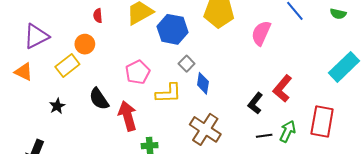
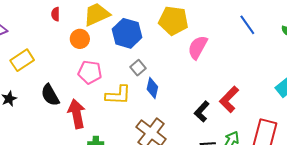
pink semicircle: (261, 33) -> (198, 47), moved
orange circle: (85, 44) -> (80, 39), moved
pink pentagon: (138, 72) -> (90, 72), turned 30

